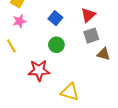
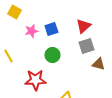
blue square: (55, 18) -> (51, 29), turned 32
pink star: (19, 21) -> (31, 31), moved

